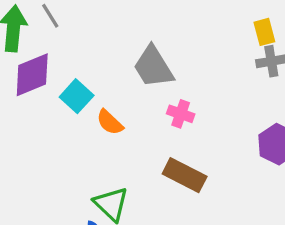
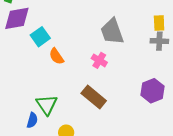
gray trapezoid: (153, 67) -> (112, 32), moved

